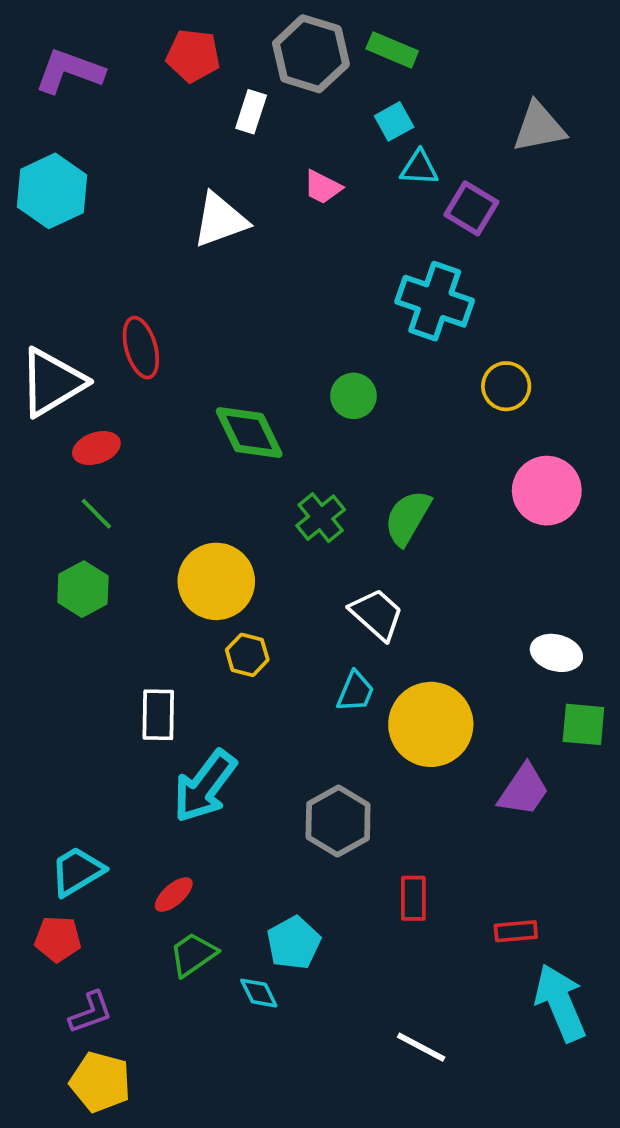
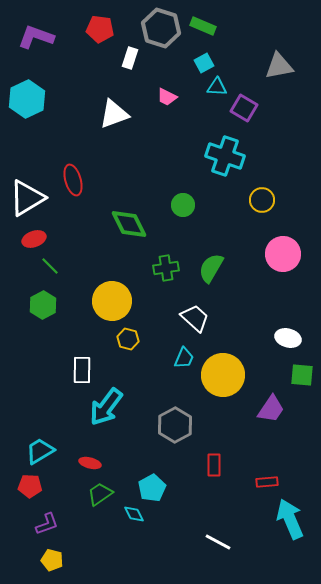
red ellipse: (96, 448) -> (34, 239), moved
green cross: (321, 518) -> (166, 268), turned 30
red ellipse: (174, 894) -> (90, 463), turned 55
yellow pentagon: (100, 1082) -> (52, 560), size x0.7

